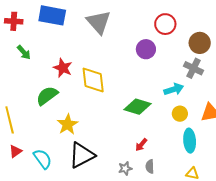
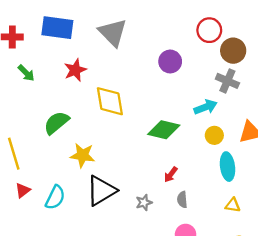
red circle: (165, 24) -> (209, 30), moved
red star: (63, 68) -> (75, 70), moved, turned 30
yellow star: (68, 124) -> (82, 155), turned -30
cyan semicircle: (43, 159) -> (55, 197), turned 65
gray star: (125, 168) -> (144, 202), moved

